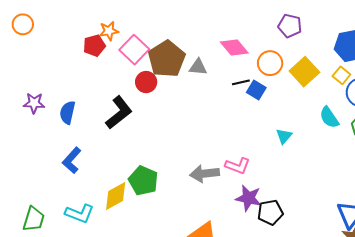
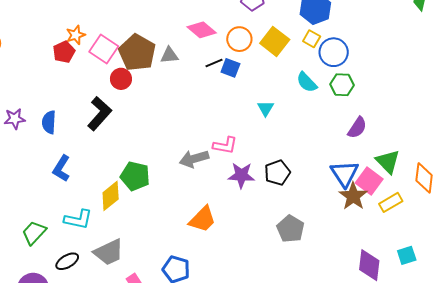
black pentagon: (270, 212) -> (277, 173), moved
green trapezoid: (34, 219) -> (34, 233), turned -144

